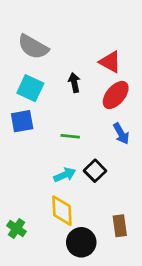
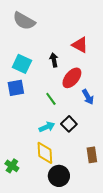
gray semicircle: (33, 47) -> (24, 21), moved
red ellipse: (116, 95) -> (72, 78), moved
green line: (70, 136) -> (51, 99), turned 48
brown rectangle: (120, 226) -> (92, 155), moved

